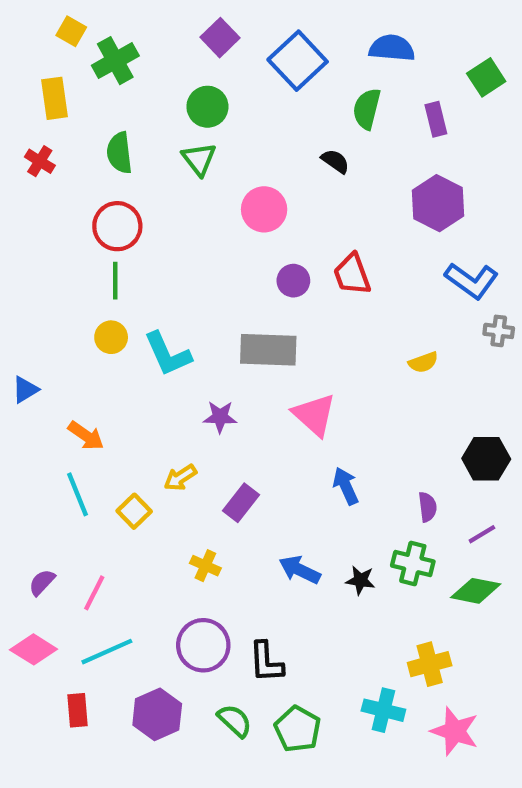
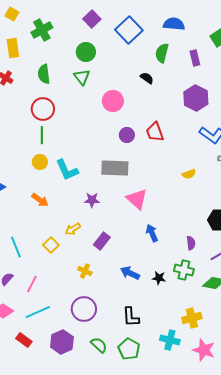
yellow square: (71, 31) -> (12, 14), moved
orange arrow: (86, 436) -> (40, 200), moved
cyan line: (78, 494) -> (16, 247), moved
black L-shape: (266, 662) -> (131, 317), moved
red rectangle: (78, 710) -> (24, 340), turned -49

